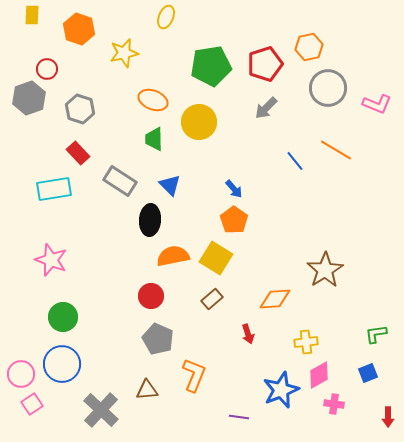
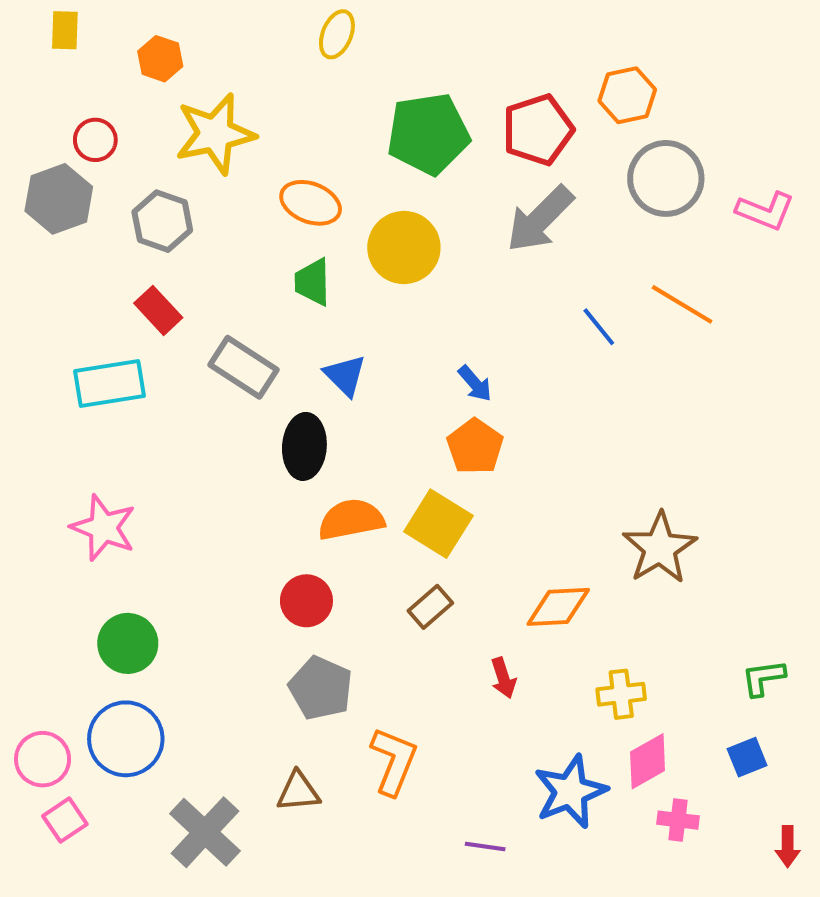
orange hexagon: (79, 29) -> (160, 59), size x0.7
yellow star: (124, 53) -> (215, 134), moved, size x1.4
gray arrow: (266, 108) -> (540, 219), size x1.5

